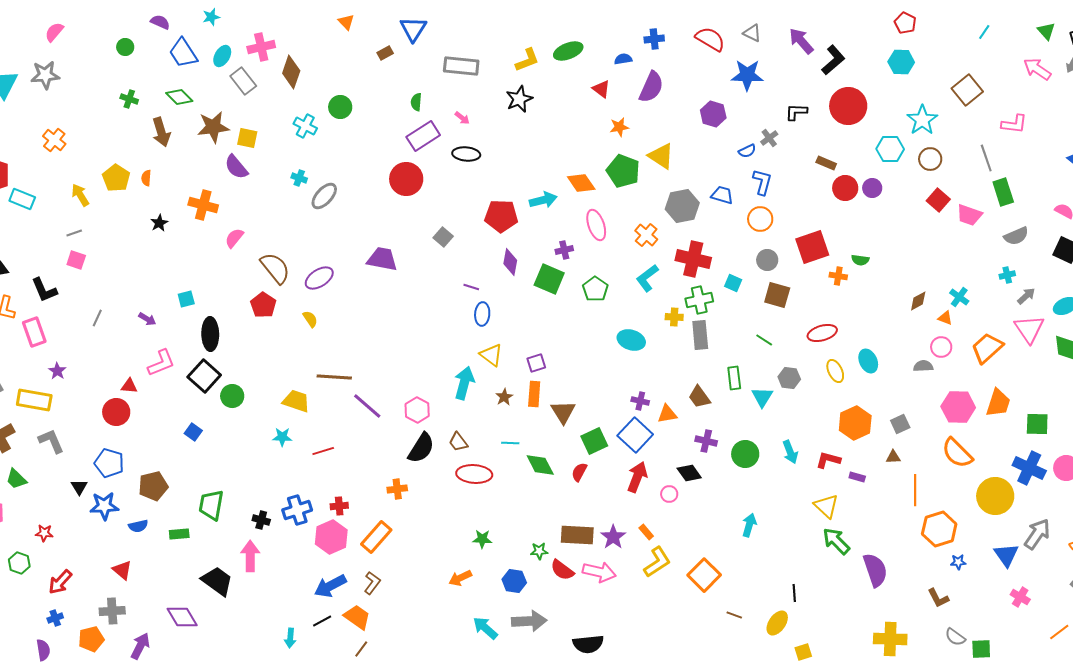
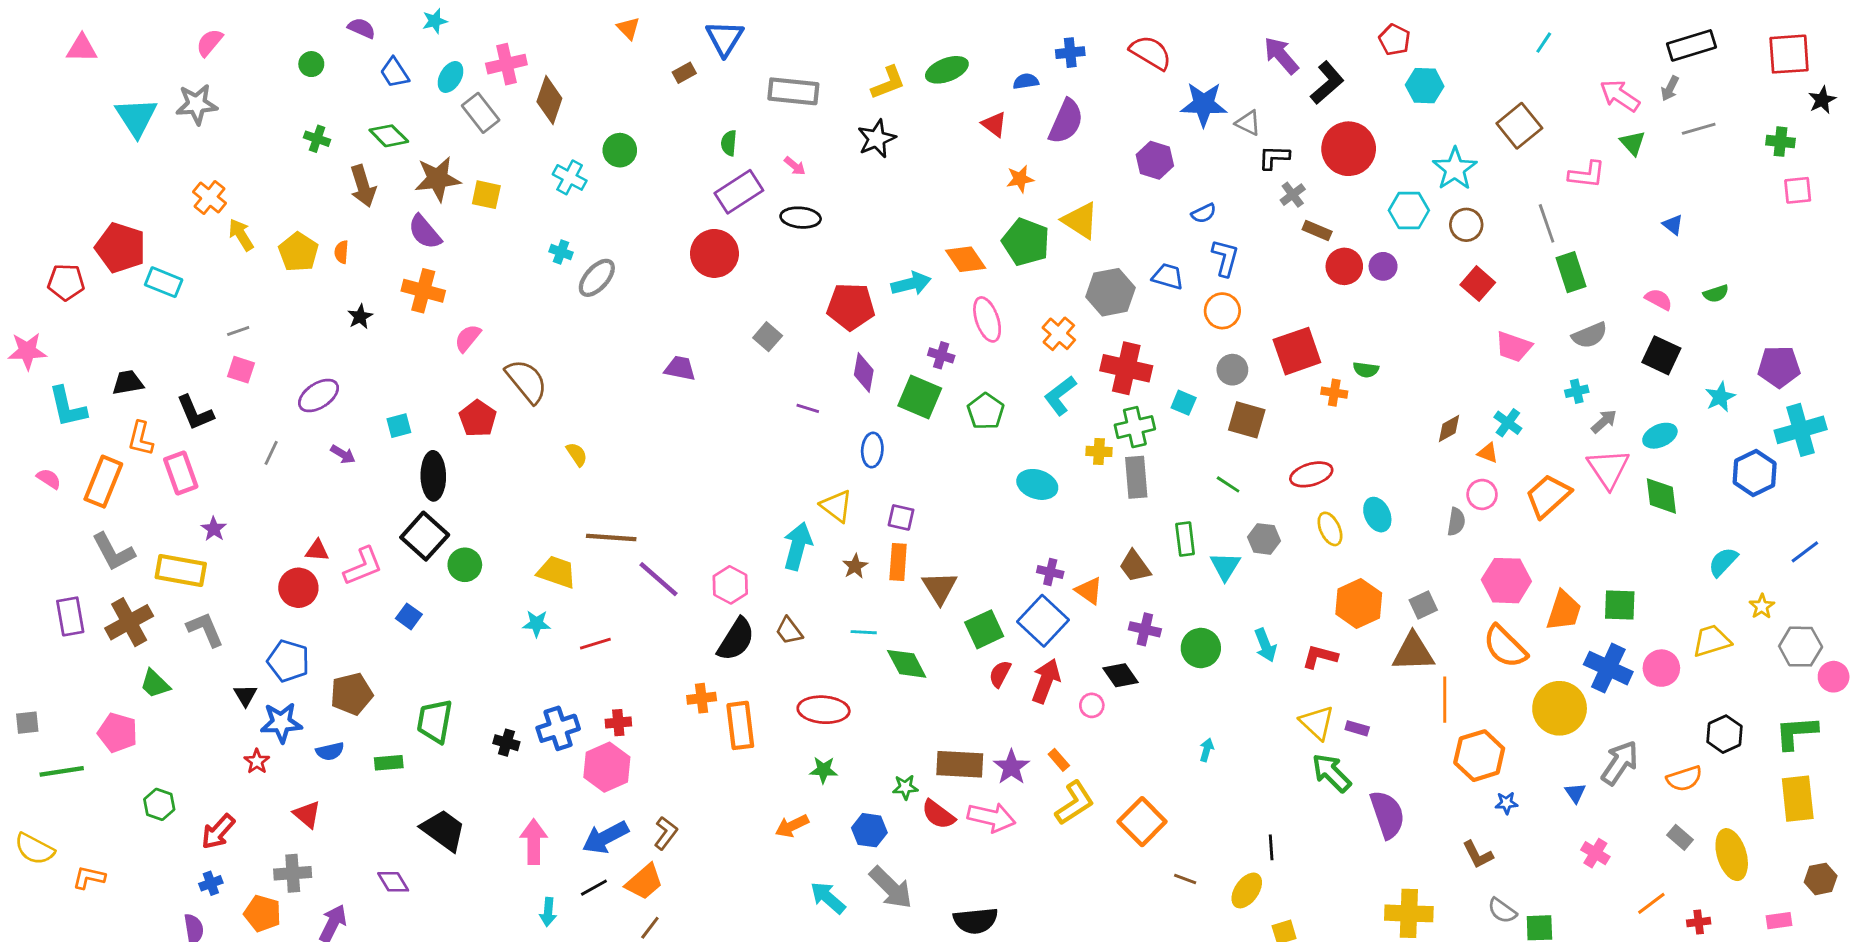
red pentagon: (905, 23) -> (1395, 40), moved
green triangle: (1046, 31) -> (1633, 143), moved
gray triangle: (752, 33) -> (1248, 123), moved
blue trapezoid: (183, 53) -> (395, 73), size x0.7
gray cross: (769, 138) -> (1293, 195), moved
purple semicircle: (236, 167) -> (425, 232), moved
yellow arrow: (80, 195) -> (241, 235), moved
pink trapezoid: (969, 215) -> (1514, 347), moved
purple cross: (564, 250) -> (941, 355), turned 30
purple trapezoid: (382, 259) -> (680, 368), size x0.7
purple ellipse: (319, 278) -> (318, 395), moved
red pentagon: (263, 305) -> (478, 418), moved
blue ellipse: (482, 314) -> (872, 450), moved
pink L-shape: (161, 363) -> (363, 566), moved
purple square: (536, 363) -> (901, 517), turned 30
gray semicircle: (923, 366) -> (1456, 522), turned 102
orange trapezoid: (998, 403) -> (1564, 611), moved
orange triangle: (667, 414) -> (1089, 591), turned 45
brown triangle: (893, 457) -> (1413, 652), size x2.0
red semicircle: (579, 472) -> (1000, 674), moved
red ellipse: (474, 474) -> (824, 710), moved
purple rectangle: (857, 477) -> (1357, 728), moved
cyan arrow: (749, 525) -> (1207, 750), size x0.7
red star: (44, 533) -> (257, 761), moved, turned 30
orange rectangle: (376, 537) -> (740, 725), moved, turned -48
blue triangle: (1006, 555) -> (1575, 793), size x0.6
pink arrow: (250, 556) -> (534, 842), moved
purple diamond: (182, 617) -> (393, 882), size x0.7
orange trapezoid: (357, 617) -> (644, 882), turned 104
gray arrow: (529, 621) -> (891, 888), turned 48
orange pentagon: (91, 639) -> (263, 913), turned 30

